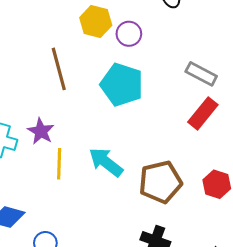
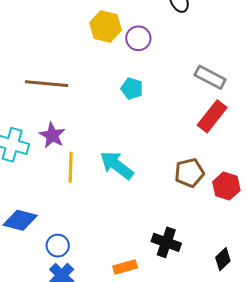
brown line: (59, 69) -> (47, 84), moved, turned -69
cyan pentagon: (122, 85) -> (132, 89), size x0.5
brown pentagon: (160, 182) -> (189, 173), moved, size x0.7

